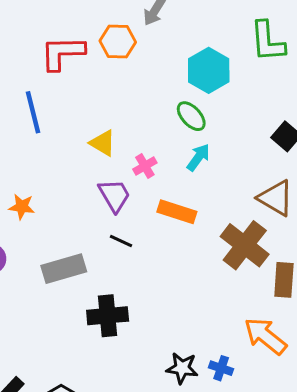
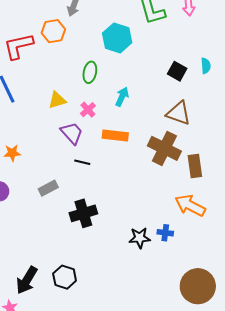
green ellipse: (191, 116) -> (90, 72), moved, turned 65
yellow triangle: (103, 143) -> (57, 100), turned -36
gray rectangle: (64, 269) -> (48, 188), size x0.7

